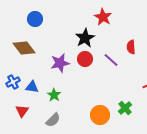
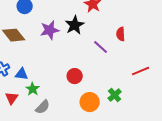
red circle: (85, 59) -> (75, 76), moved
purple star: (60, 63) -> (50, 30), moved
green star: (54, 95) -> (33, 89), moved

